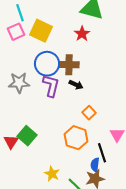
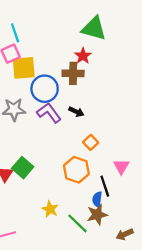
yellow square: (41, 31) -> (24, 68), moved, turned -30
brown cross: (69, 65) -> (73, 73), moved
purple L-shape: (51, 86) -> (49, 113), turned -50

